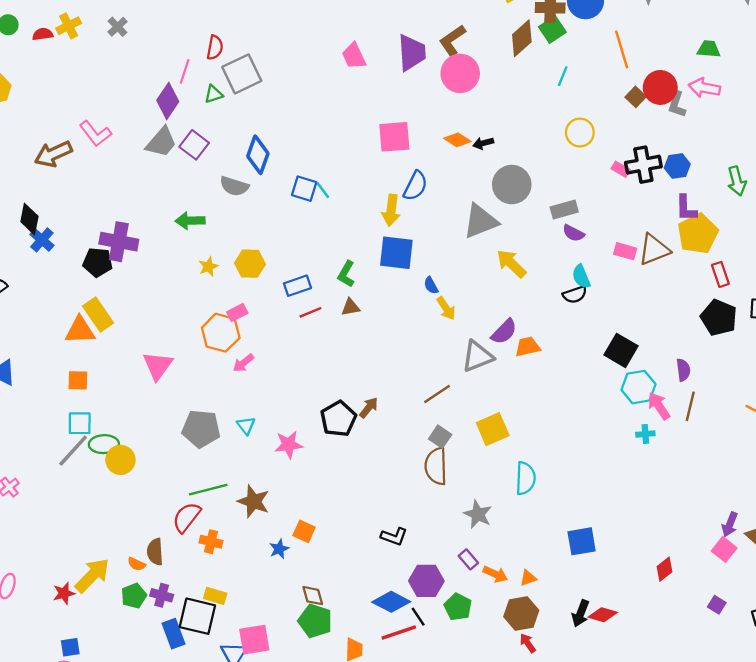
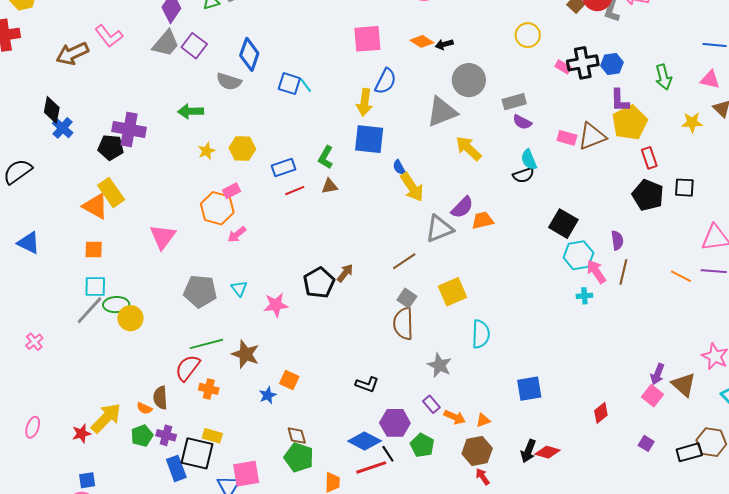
yellow arrow: (446, 308) -> (412, 187), size x1.4
orange triangle: (80, 330) -> (95, 206), turned 32

